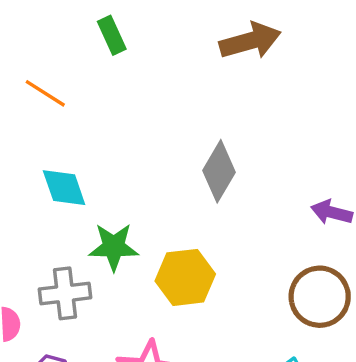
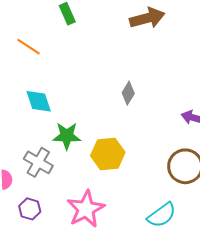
gray diamond: (219, 171) -> (128, 93), size x0.7
gray cross: (65, 293) -> (38, 162), turned 36

